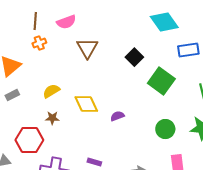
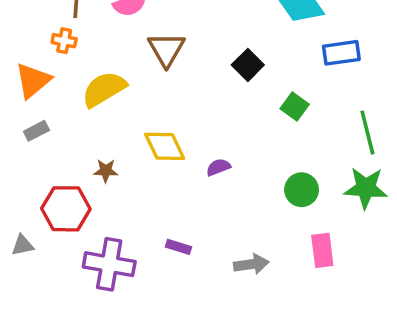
orange cross: (39, 43) -> (64, 41), moved, turned 32
green square: (161, 81) -> (295, 107), size x0.6
yellow semicircle: (51, 91) -> (104, 89), moved, size x1.5

